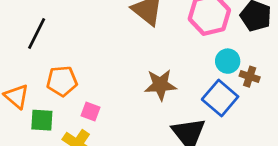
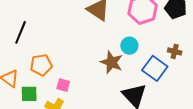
cyan circle: (228, 61) -> (129, 46), moved
brown star: (160, 85) -> (112, 62), turned 30

